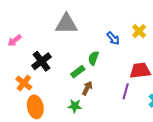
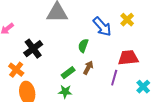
blue arrow: (113, 38) -> (102, 27), size x1.5
green rectangle: (78, 72) -> (68, 73), moved
brown arrow: (87, 88) -> (88, 68), moved

